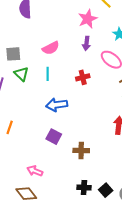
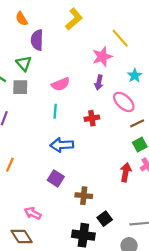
green triangle: (21, 74) -> (24, 63), moved
black cross: (84, 187) -> (83, 235), size x1.5
black square: (106, 190) -> (105, 219), moved

